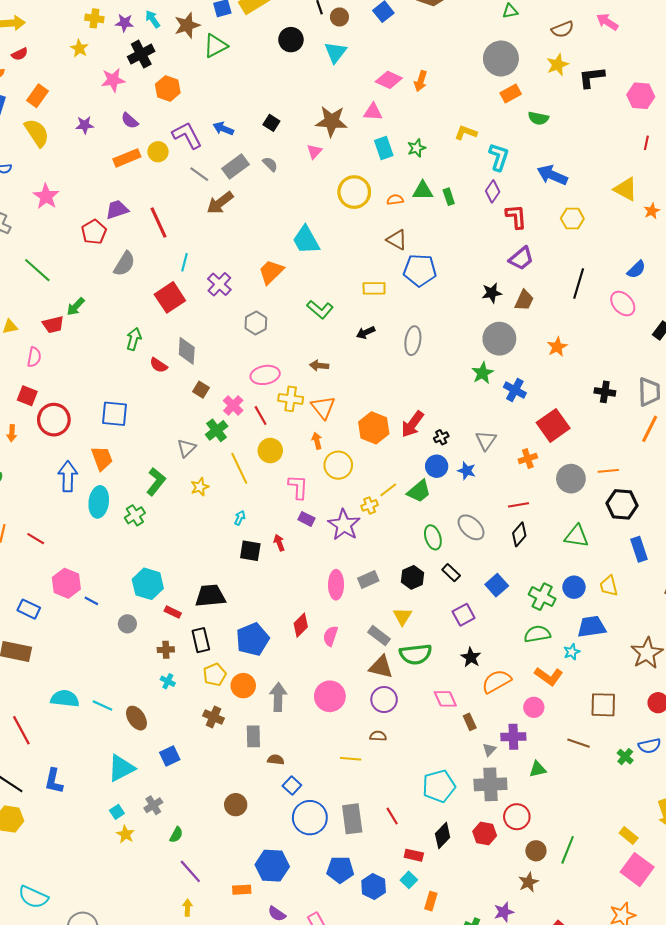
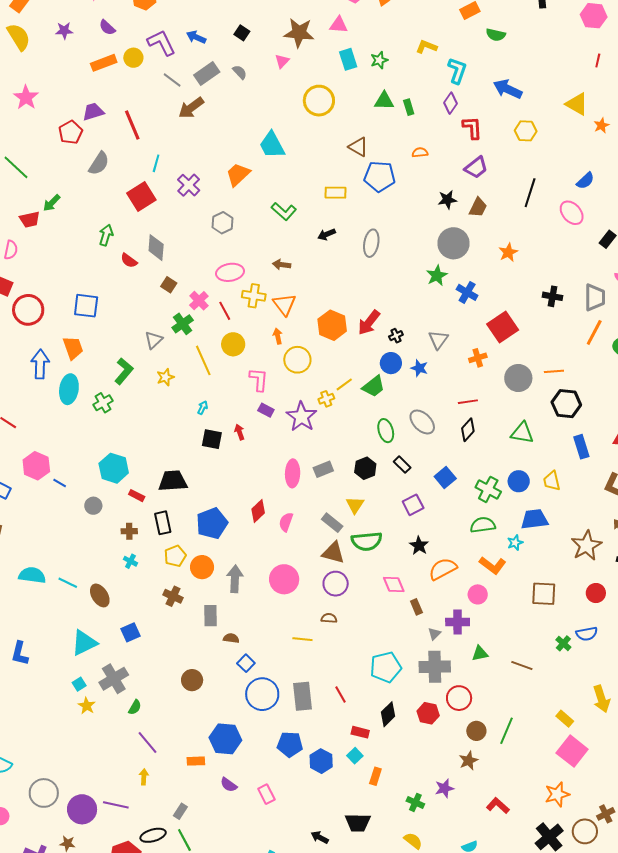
orange semicircle: (395, 200) -> (420, 152), moved
brown line: (578, 743) -> (522, 665), moved
gray cross: (153, 805) -> (114, 679), size x1.6

